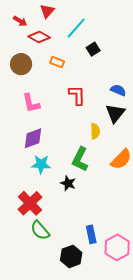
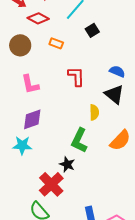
black triangle: (115, 113) -> (114, 94), turned -30
cyan star: (41, 164) -> (22, 145), moved
red cross: (30, 203) -> (51, 184), moved

